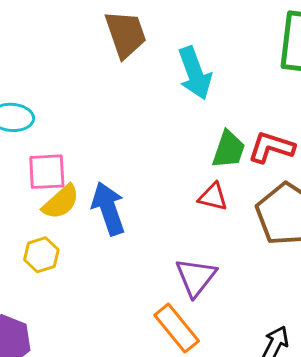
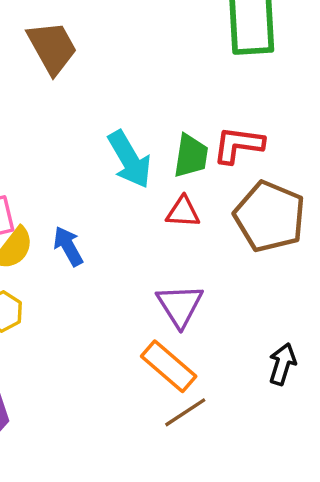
cyan arrow: (195, 73) -> (130, 159), moved
blue arrow: (108, 209) -> (68, 246), size x0.7

